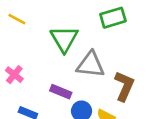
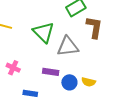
brown L-shape: (124, 86) -> (94, 27), moved

